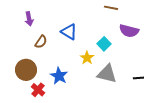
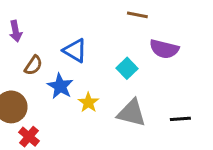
yellow star: (87, 58) -> (88, 102), moved
blue star: (59, 76) -> (60, 86), moved

